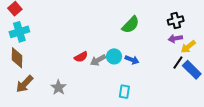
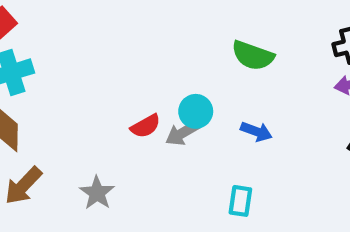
green semicircle: (131, 25) -> (253, 55), turned 66
cyan circle: (114, 56) -> (196, 111), moved

